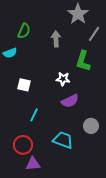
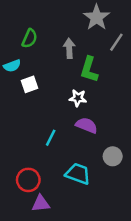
green L-shape: (83, 61) -> (89, 69), moved
white square: (24, 85) -> (30, 84), moved, turned -32
purple semicircle: (70, 101) -> (87, 125), turned -132
cyan line: (34, 115) -> (51, 138), moved

